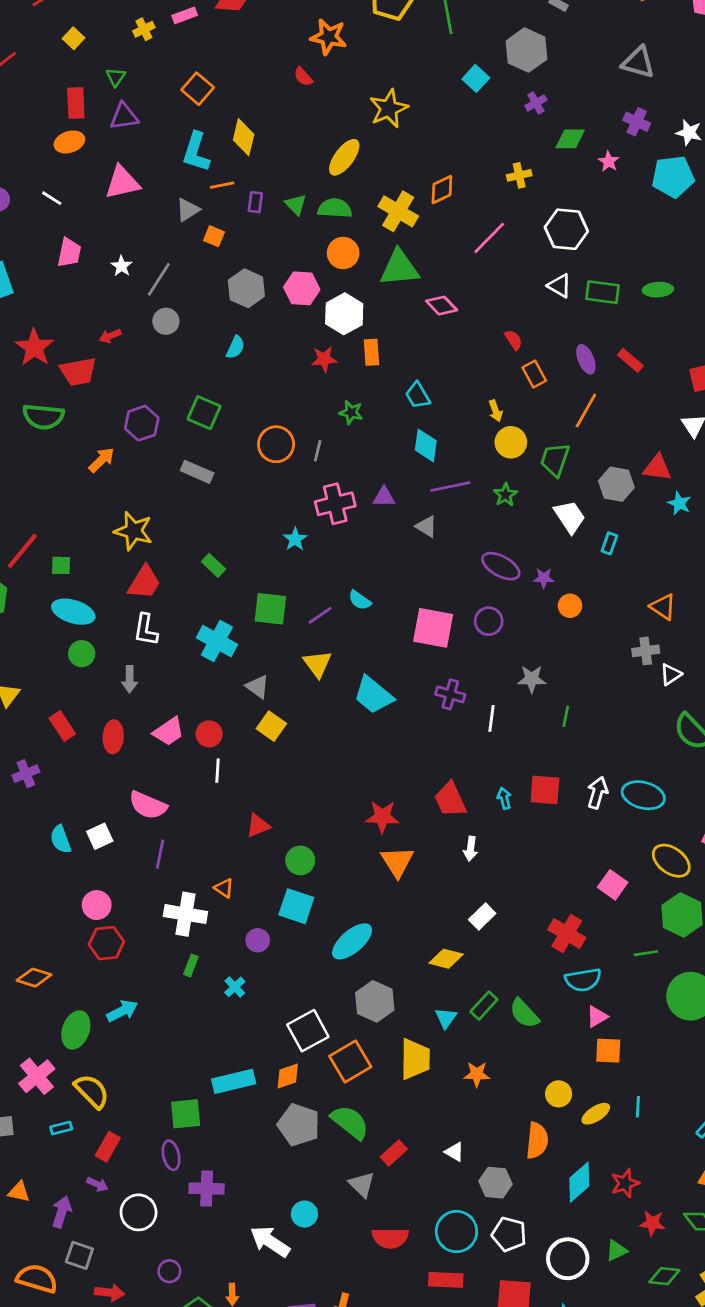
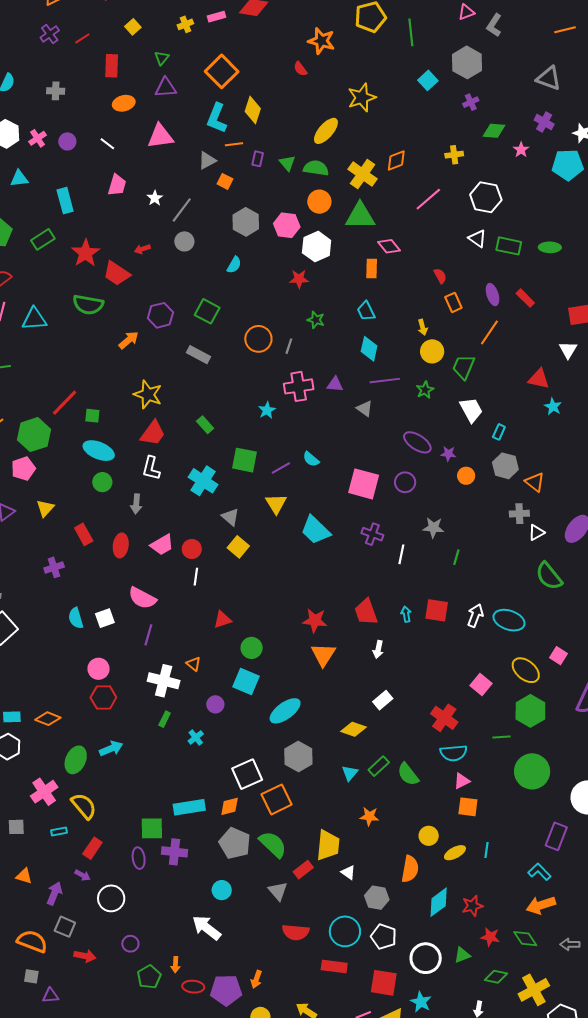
orange square: (198, 89) -> (222, 71), size x1.4
red rectangle: (76, 103) -> (112, 66), moved
orange rectangle: (372, 352) -> (372, 269), moved
red trapezoid: (78, 372) -> (117, 273), turned 40
gray hexagon: (616, 484) -> (505, 466), moved
yellow trapezoid: (415, 1059) -> (328, 845), moved
purple cross: (207, 1189) -> (174, 852), moved
cyan circle: (304, 1214) -> (222, 890), moved

